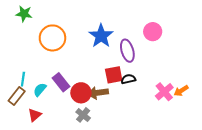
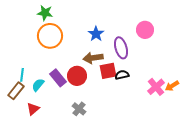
green star: (24, 14) -> (45, 13), moved
blue star: (101, 36) -> (96, 34), size x0.7
red circle: (81, 93) -> (77, 76), moved
brown arrow: (98, 93) -> (93, 58), moved

